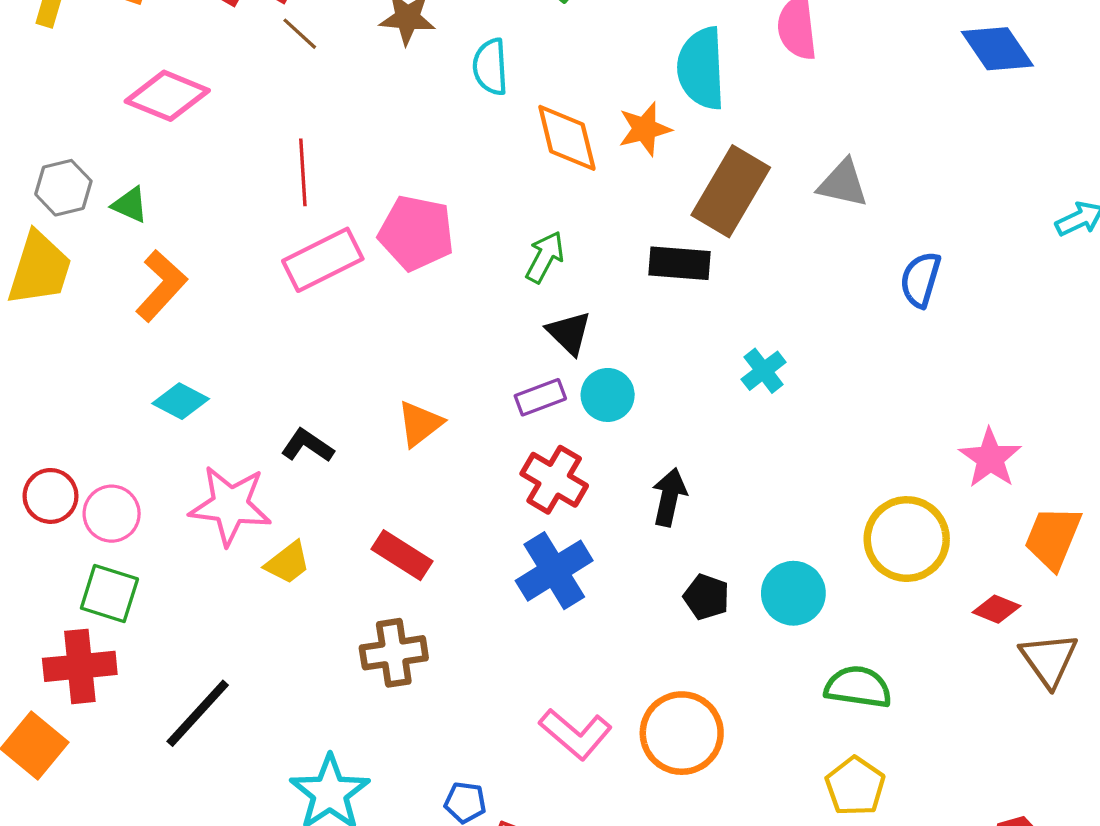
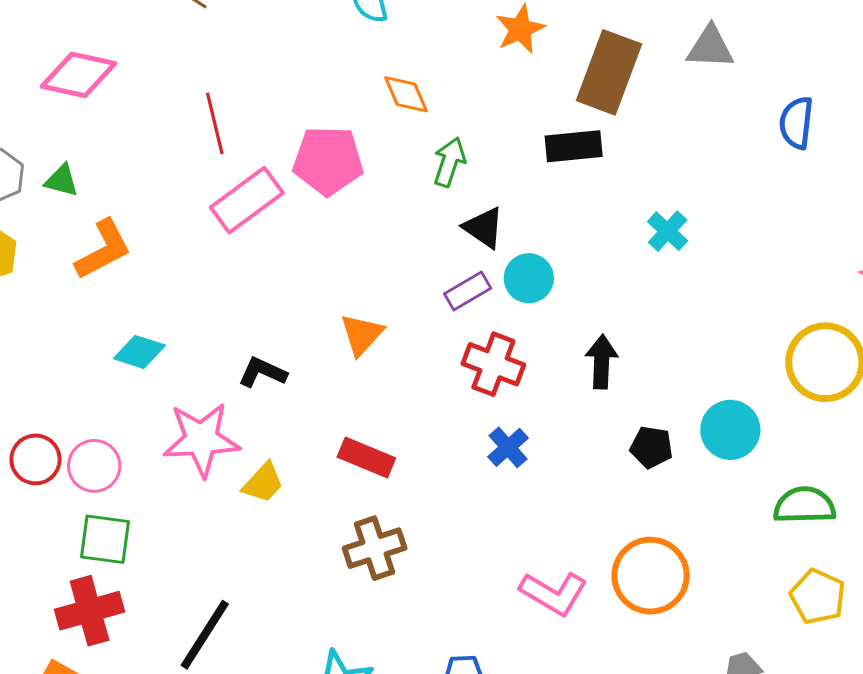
orange diamond: (567, 138) -> (406, 94), moved, size x0.7
orange L-shape: (161, 286) -> (103, 250), turned 30
blue cross: (554, 571) -> (508, 447), size x0.6

